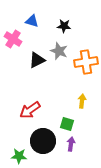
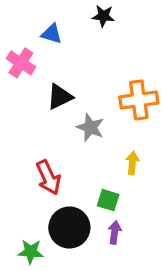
black star: (64, 26) -> (103, 16), moved
gray star: (59, 51) -> (90, 127), moved
red arrow: (30, 110) -> (48, 177), turned -80

